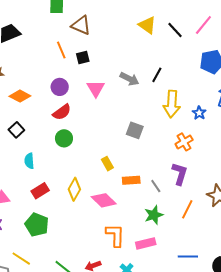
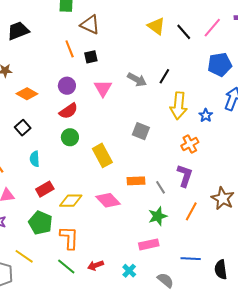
yellow rectangle: (107, 164) -> (102, 155), moved, size x1.6
yellow diamond: (74, 189) -> (71, 201), moved, turned 60
orange L-shape: (115, 235) -> (69, 238), moved

